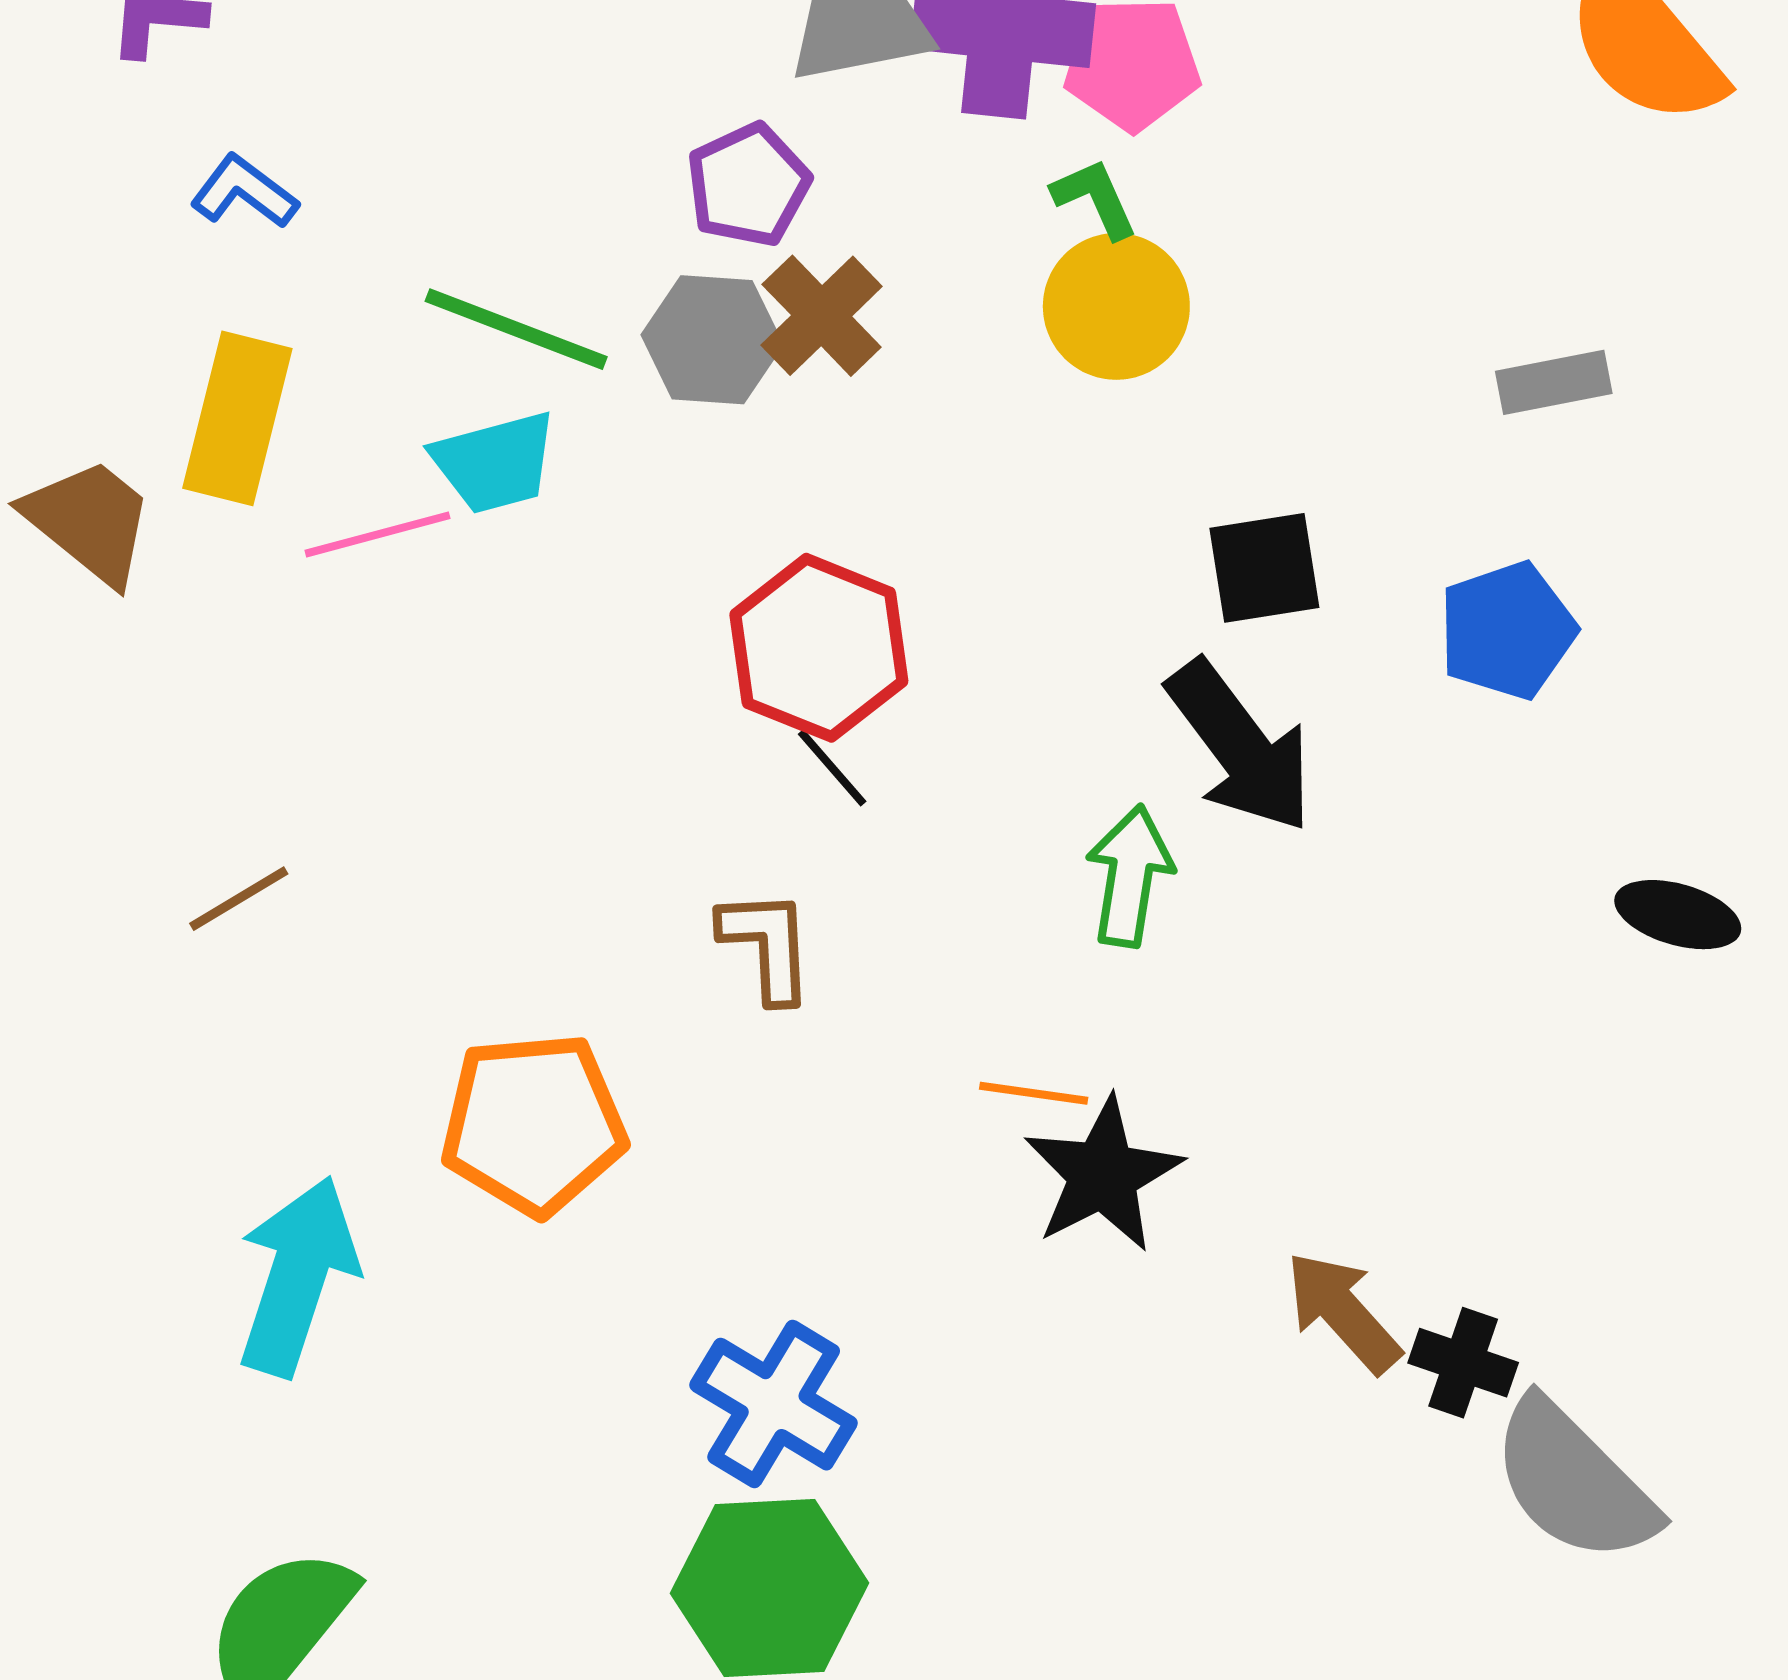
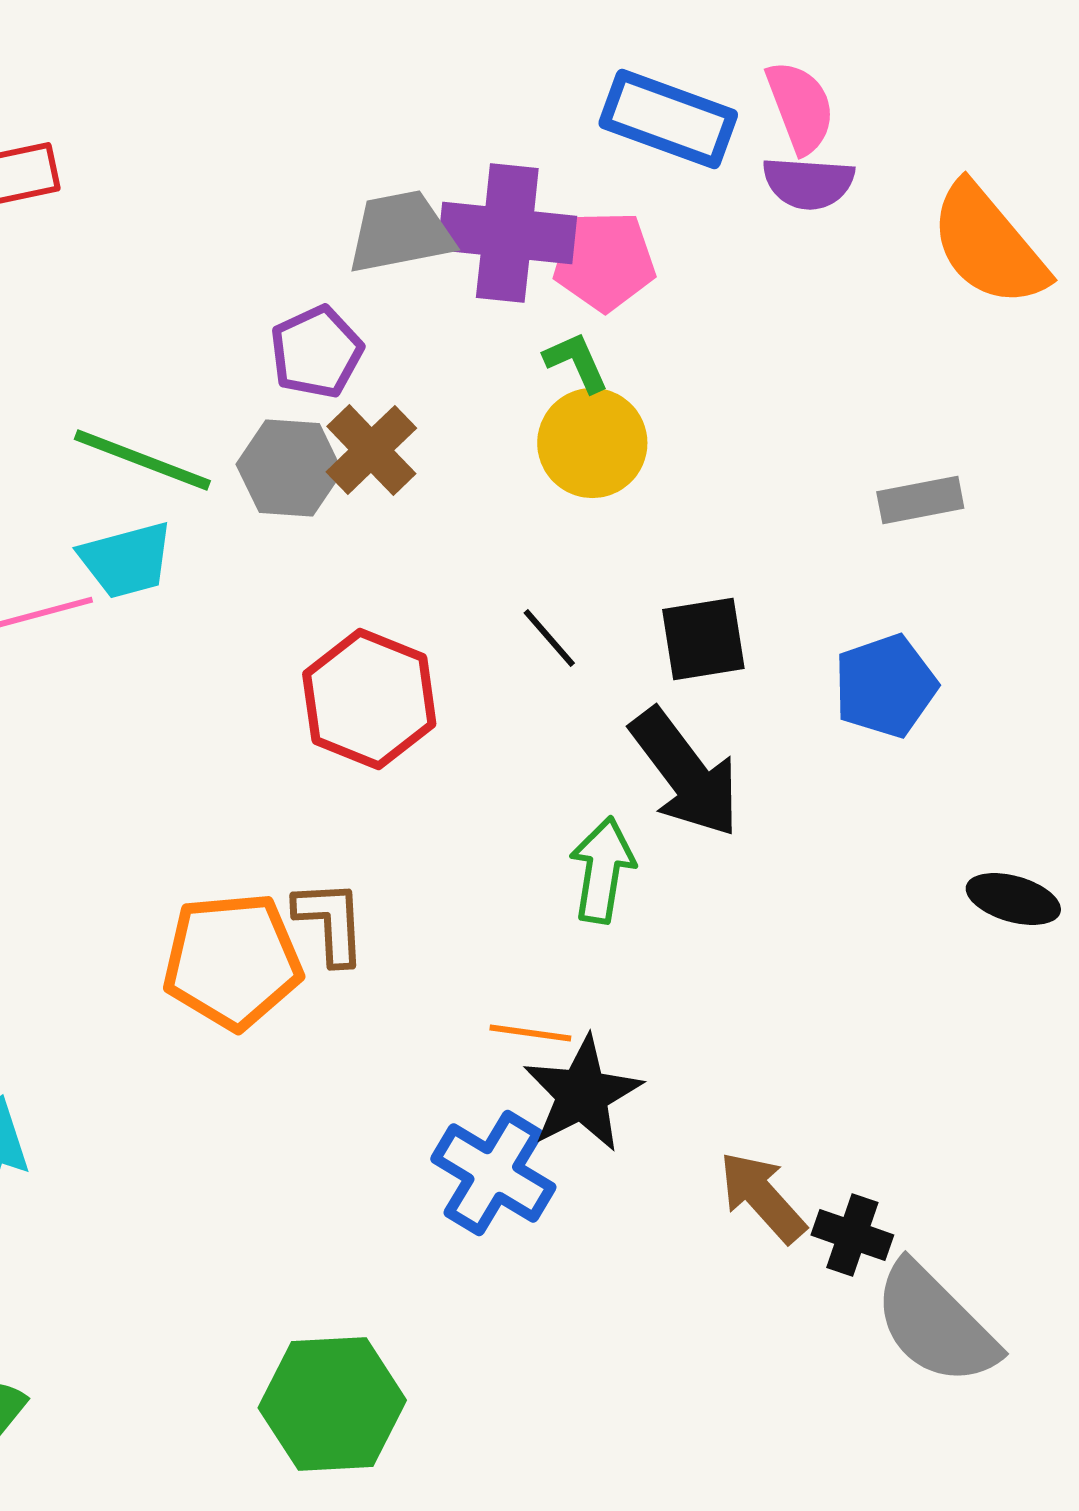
black line: (832, 768) -> (549, 638), moved
orange pentagon: (533, 1124) -> (232, 961), moved
blue cross: (774, 1404) -> (493, 1173), moved

